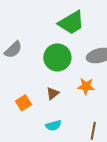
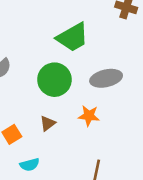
cyan semicircle: (53, 125) -> (30, 165), moved

